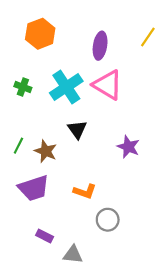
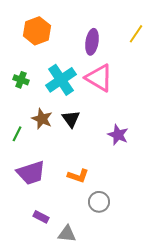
brown star: (46, 151) -> (42, 119), moved

